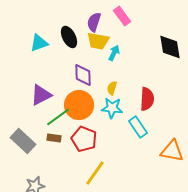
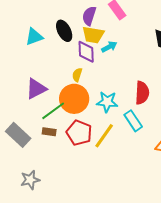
cyan arrow: (114, 53) -> (109, 47), turned 35
purple diamond: (83, 75) -> (86, 52), moved
yellow semicircle: (112, 88) -> (77, 75), moved
yellow line: (95, 173) -> (104, 136), moved

